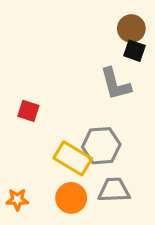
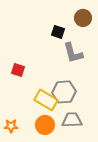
black square: (135, 51) -> (58, 32), moved

